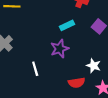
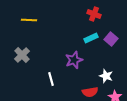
cyan rectangle: (67, 25) -> (91, 38), moved

